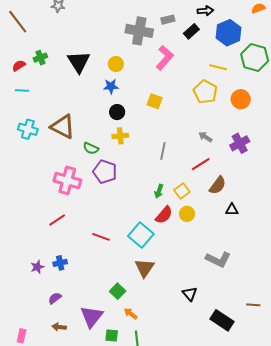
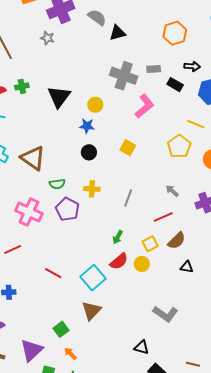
black rectangle: (191, 31) -> (175, 85), turned 63
yellow cross: (120, 136) -> (92, 189), moved
green semicircle: (91, 148) -> (57, 184), turned -42
yellow square: (182, 191) -> (150, 244), moved
black triangle: (190, 294) -> (142, 347), moved, turned -42

